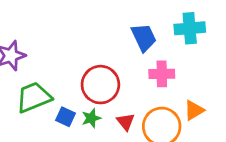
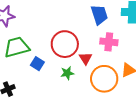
green star: (91, 118) -> (67, 73), moved
red triangle: (126, 122) -> (86, 58), moved

